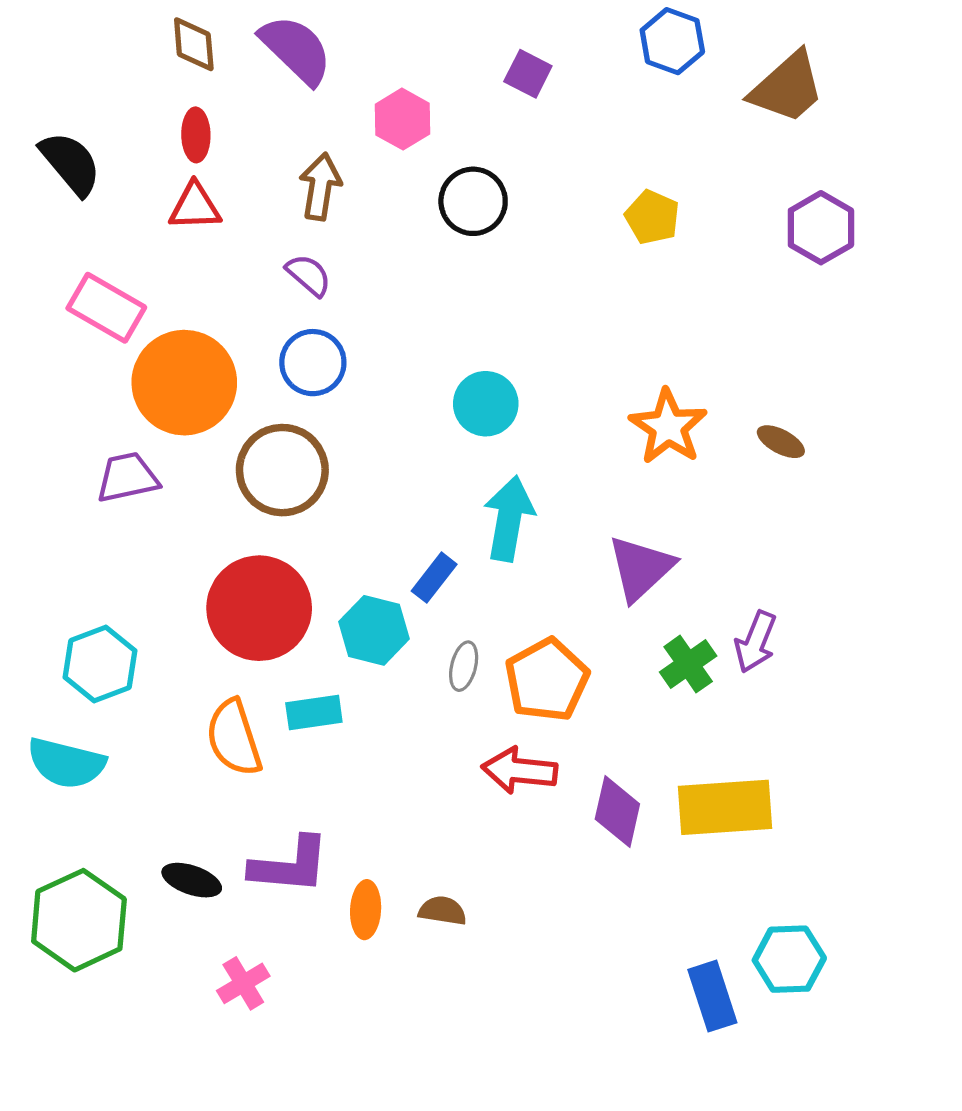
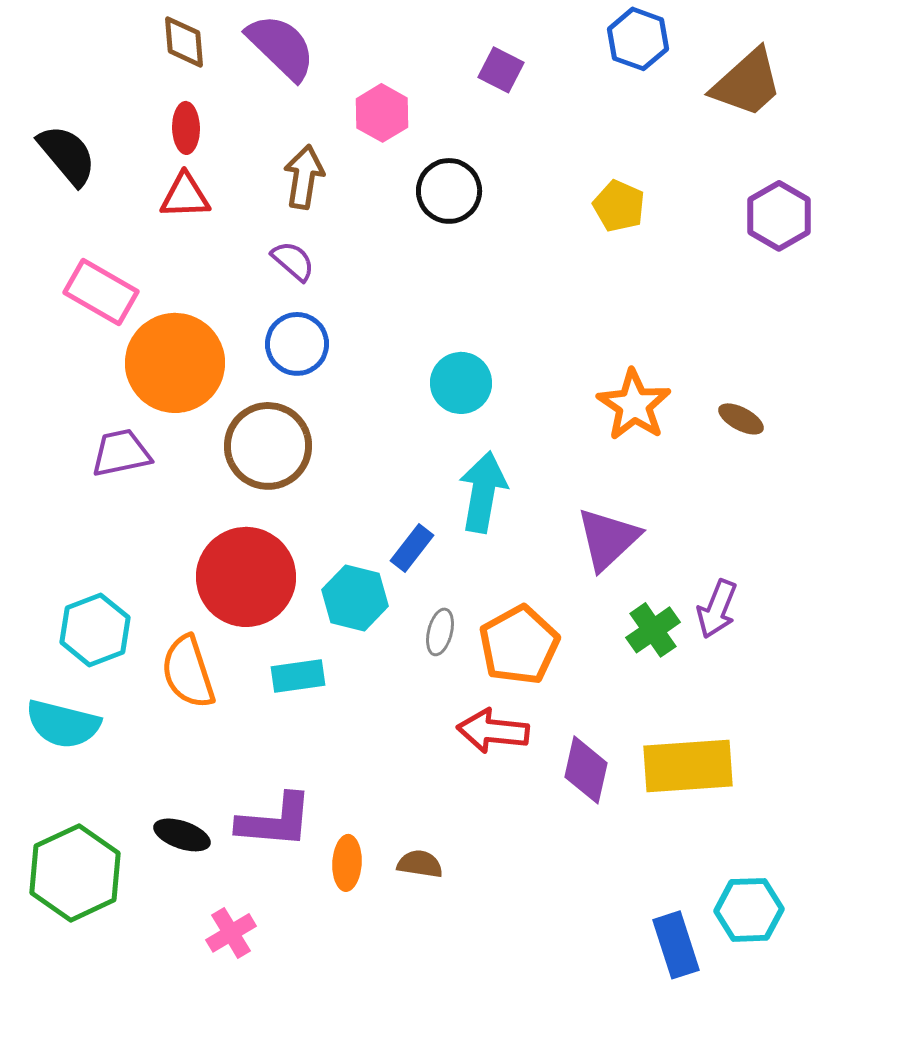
orange semicircle: (234, 738) -> (188, 672), moved

